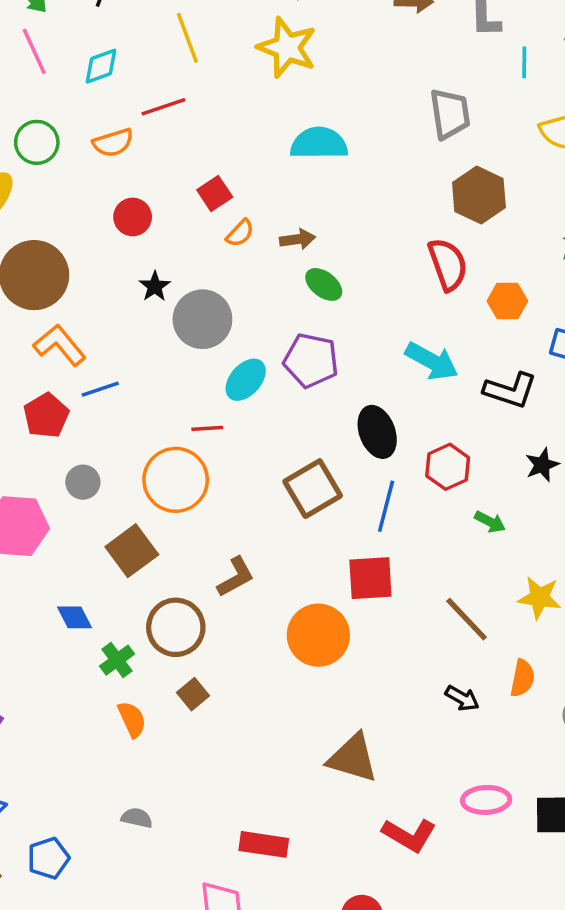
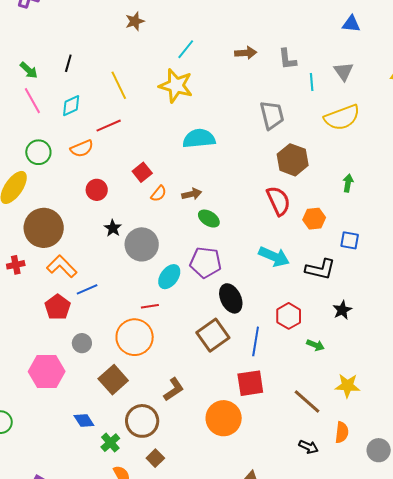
black ellipse: (377, 432) -> (231, 298), moved

